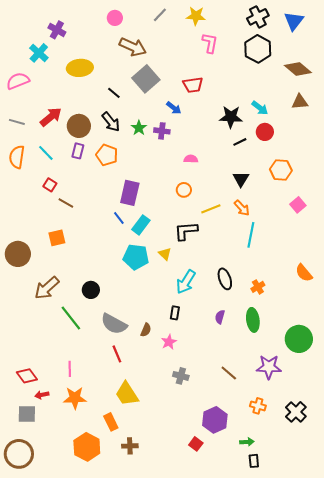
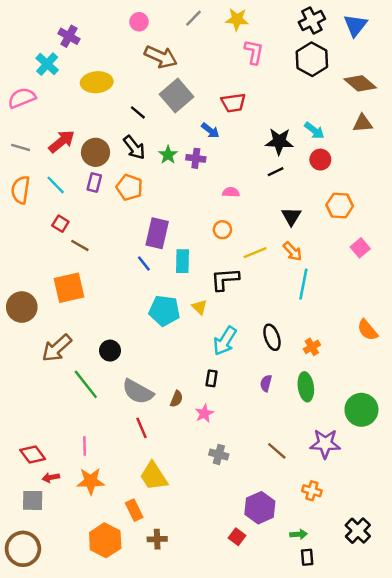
black line: (240, 142) -> (276, 172), moved
cyan rectangle: (141, 225) -> (183, 261), moved, turned -36
orange square: (57, 238) -> (69, 288), size x1.5
black cross: (296, 412) -> (358, 531), moved

